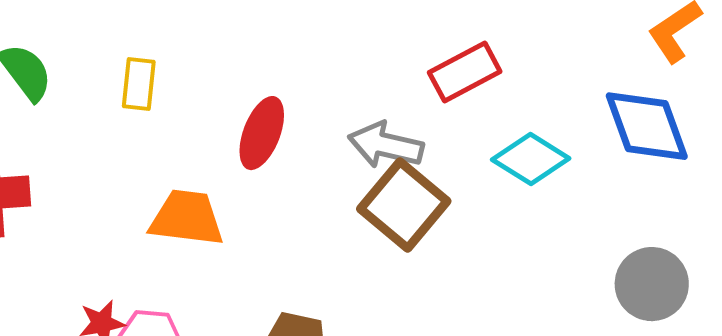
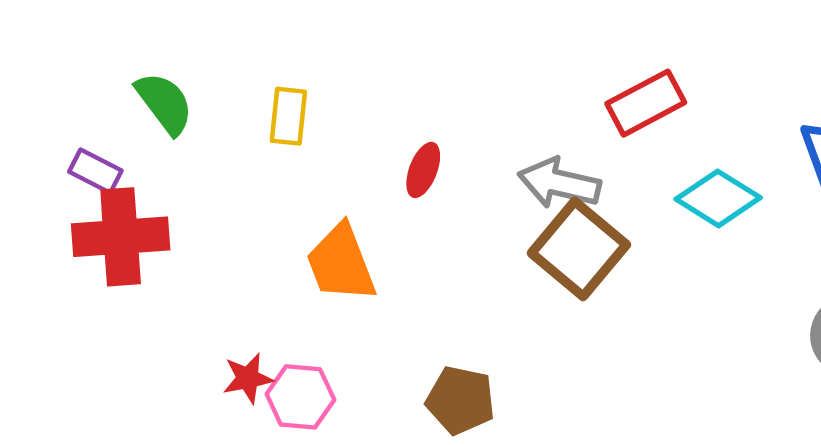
red ellipse: (262, 133) -> (423, 170), size x0.7
orange trapezoid: (187, 218) -> (341, 263), turned -118

